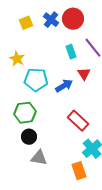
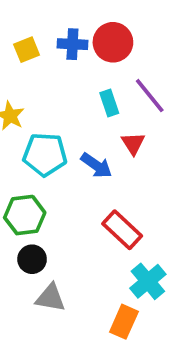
blue cross: (51, 20) -> (72, 44), turned -35
blue arrow: (64, 86) -> (96, 165), turned 66
orange rectangle: (79, 171) -> (124, 322), turned 42

